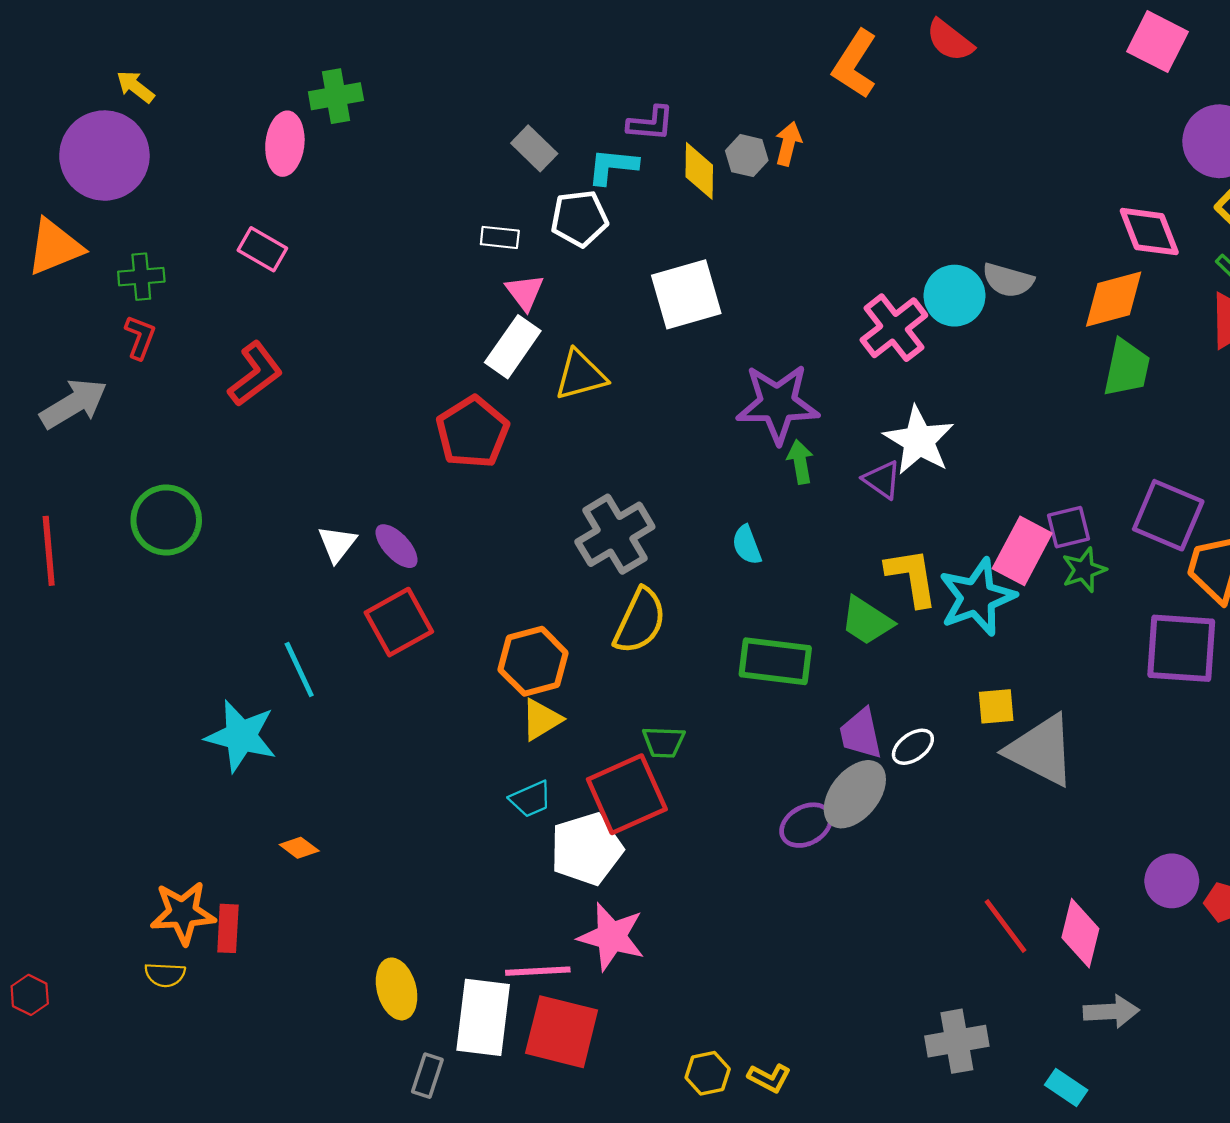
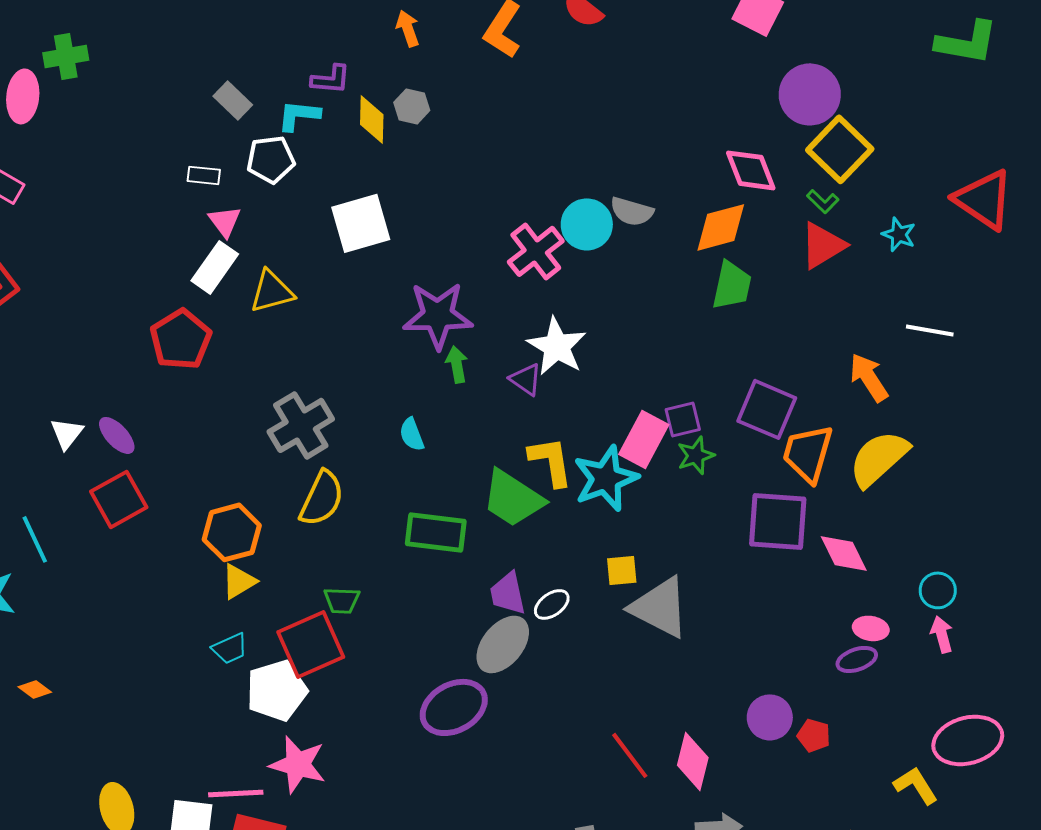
orange arrow: (788, 144) -> (408, 28), moved, turned -33
green trapezoid: (867, 621) -> (513, 498), size x1.4
purple ellipse: (806, 825) -> (454, 707), moved, size x1.5

